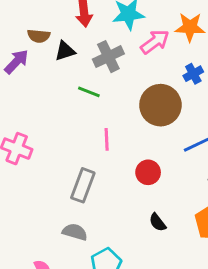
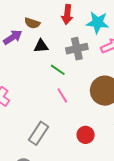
black triangle: (65, 51) -> (41, 46), moved
pink line: (107, 139) -> (62, 95), moved, turned -42

